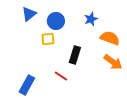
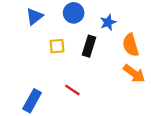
blue circle: (56, 21) -> (74, 13), moved
orange semicircle: (110, 38) -> (131, 45), turned -126
black rectangle: (75, 55) -> (89, 46), moved

